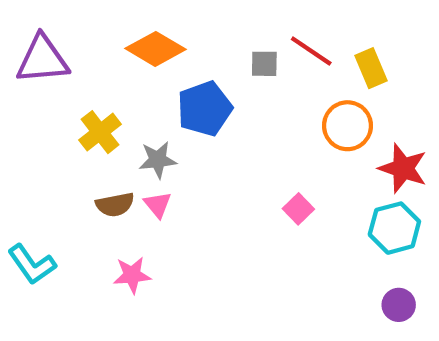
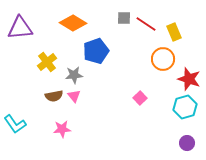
gray square: (264, 64) -> (124, 18), moved

